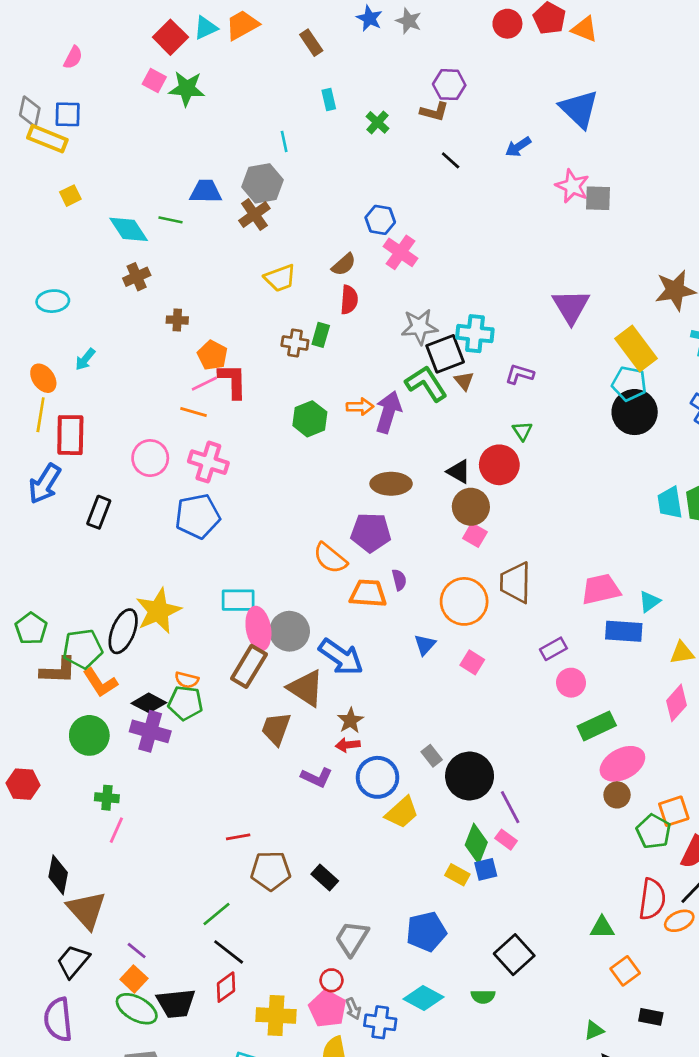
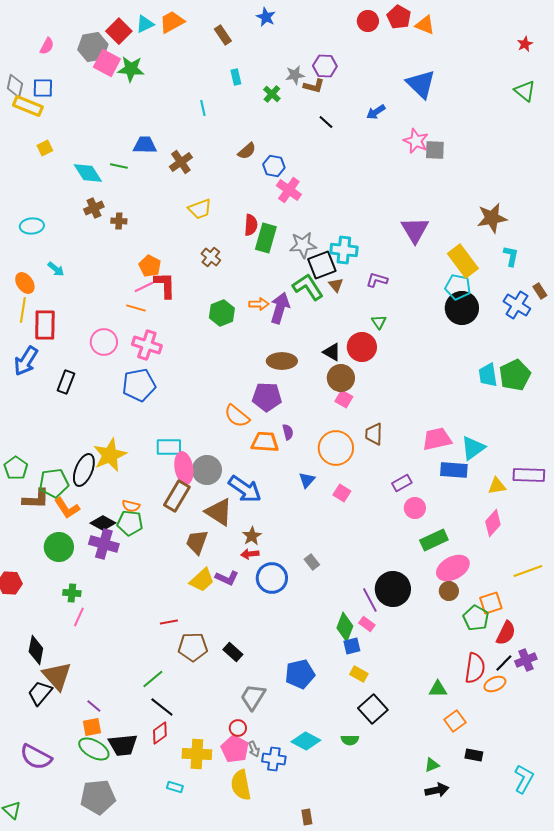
gray star: (409, 21) -> (295, 75), moved, turned -30
pink square: (154, 81) -> (107, 63), size x1.5
gray hexagon: (262, 183) -> (93, 47), moved
brown semicircle: (344, 265) -> (247, 151), moved
brown cross: (177, 320) -> (119, 221), moved
green rectangle: (321, 335) -> (266, 238), moved, size x1.6
brown cross: (295, 343) -> (211, 257), turned 30
cyan arrow: (85, 359) -> (56, 269), turned -90
brown trapezoid: (516, 583) -> (374, 434), size x0.7
cyan triangle: (649, 601) -> (473, 448), size x1.5
black circle: (470, 776) -> (393, 589), moved
yellow trapezoid: (402, 813) -> (202, 580), moved
yellow rectangle: (457, 875) -> (359, 674), moved
blue pentagon: (426, 932) -> (300, 674), moved
black trapezoid: (73, 961) -> (40, 693), moved
orange square: (134, 979) -> (92, 727), turned 36
purple semicircle: (58, 1020) -> (36, 757), turned -56

